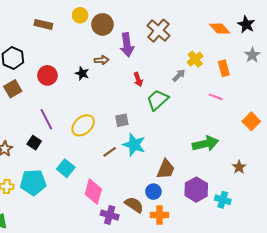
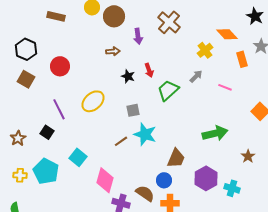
orange diamond: (220, 29) -> (227, 34), moved
purple arrow: (127, 45) -> (138, 36), size x0.7
orange rectangle: (224, 68) -> (242, 59), moved
black star: (82, 73) -> (128, 76), moved
gray arrow: (179, 75) -> (196, 76), moved
brown square: (13, 89) -> (26, 79), turned -30
yellow ellipse: (83, 125) -> (93, 101), moved
cyan pentagon: (33, 182) -> (46, 171), turned 30

